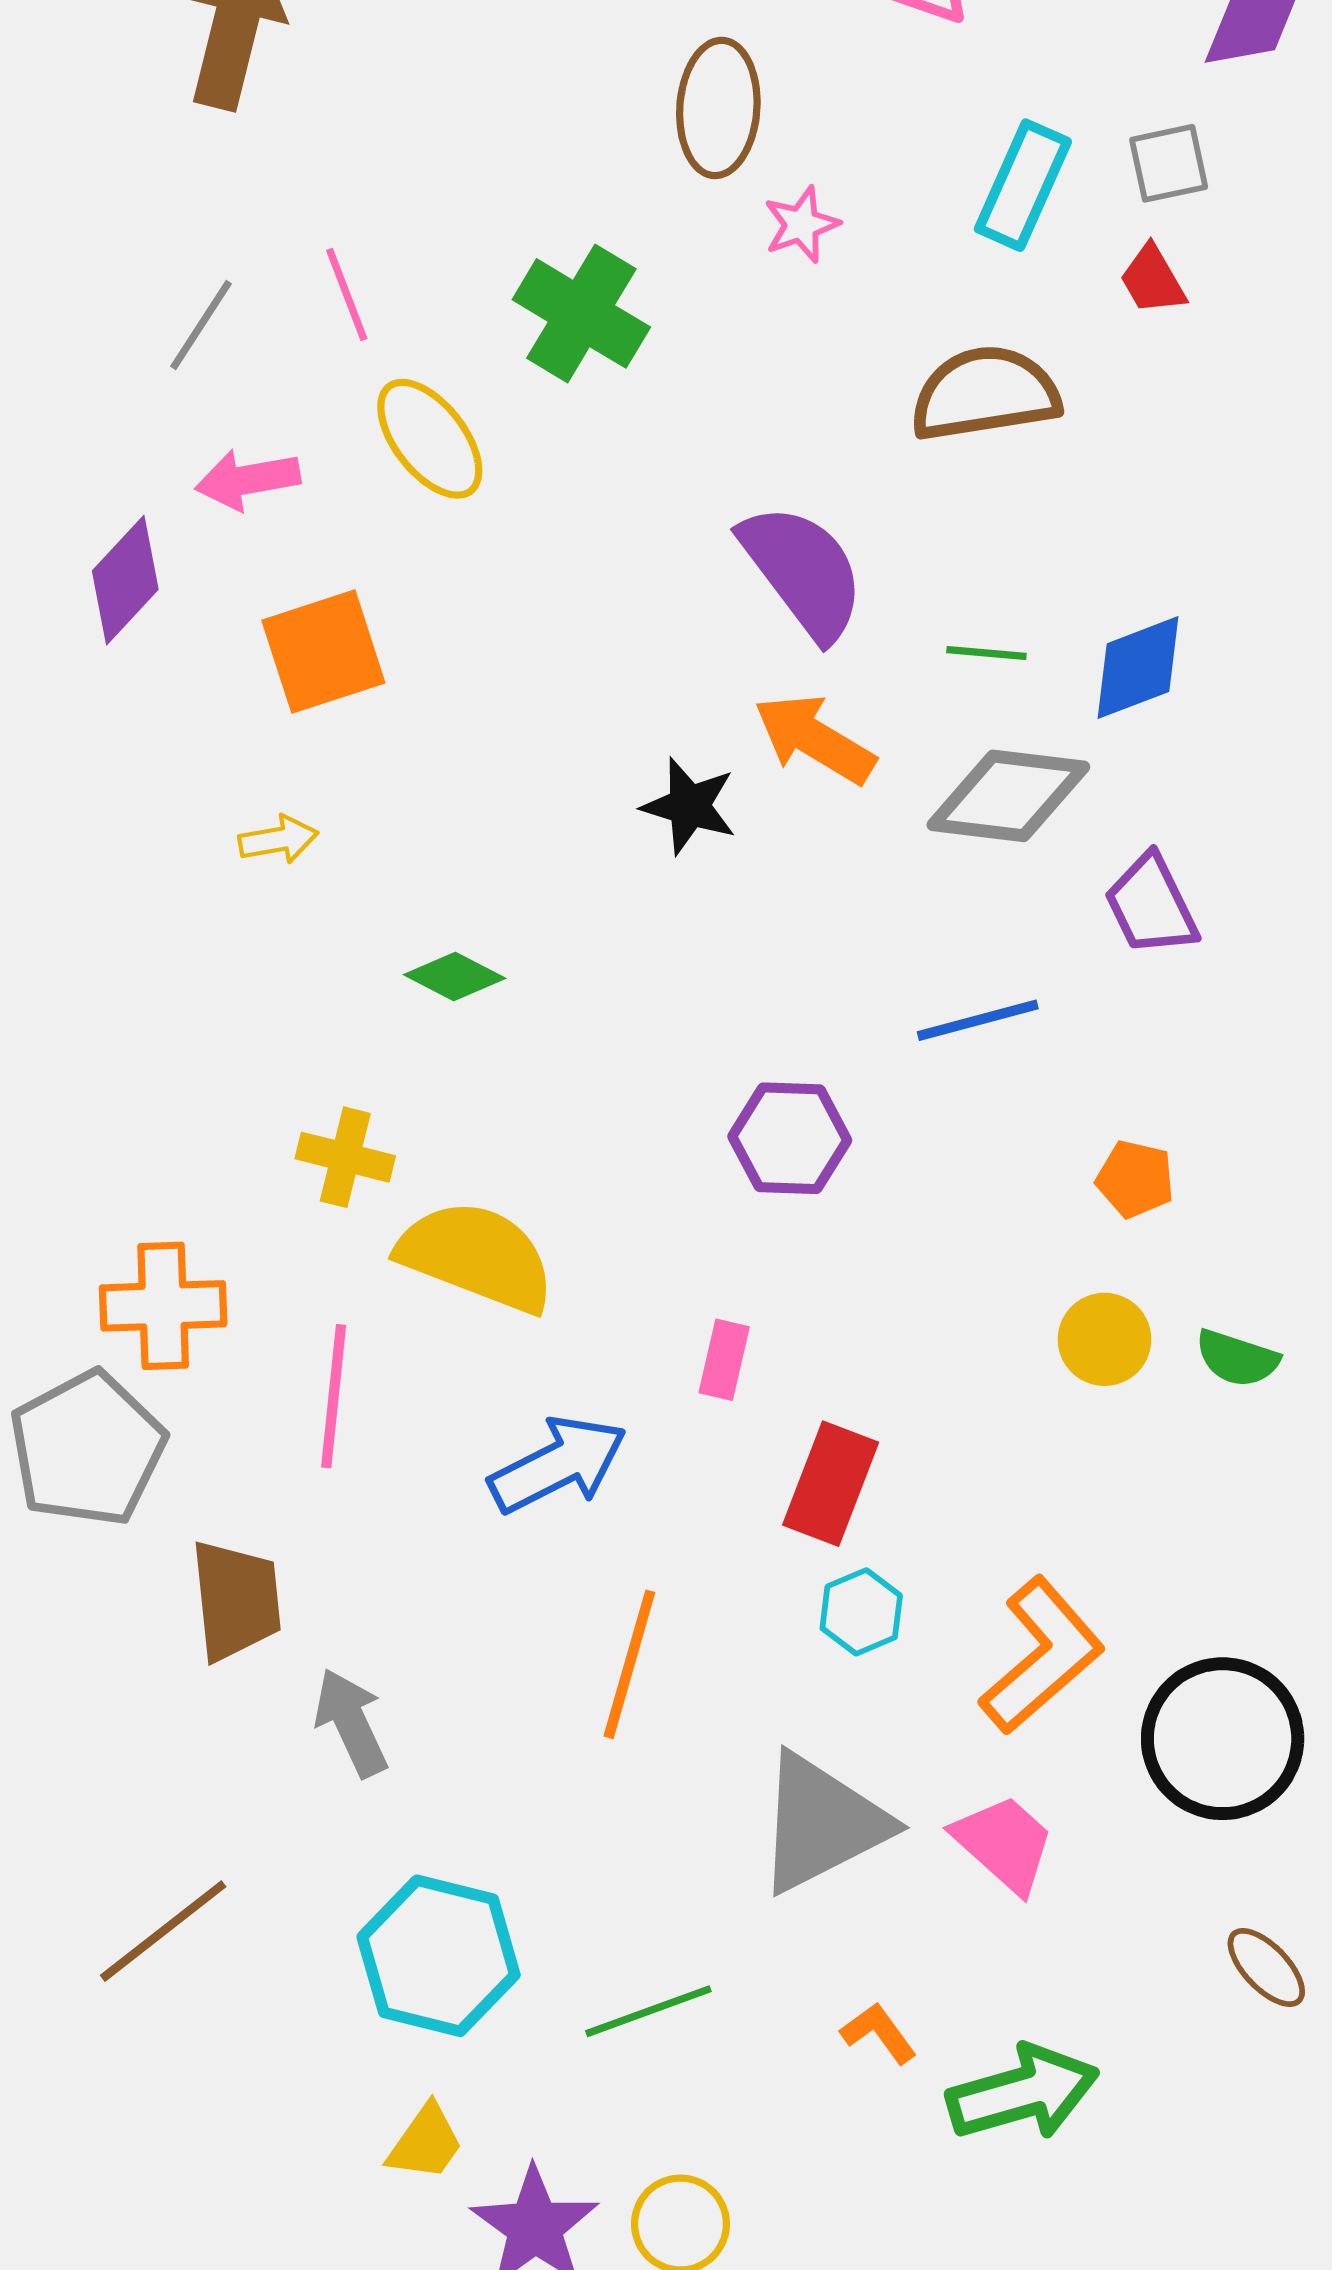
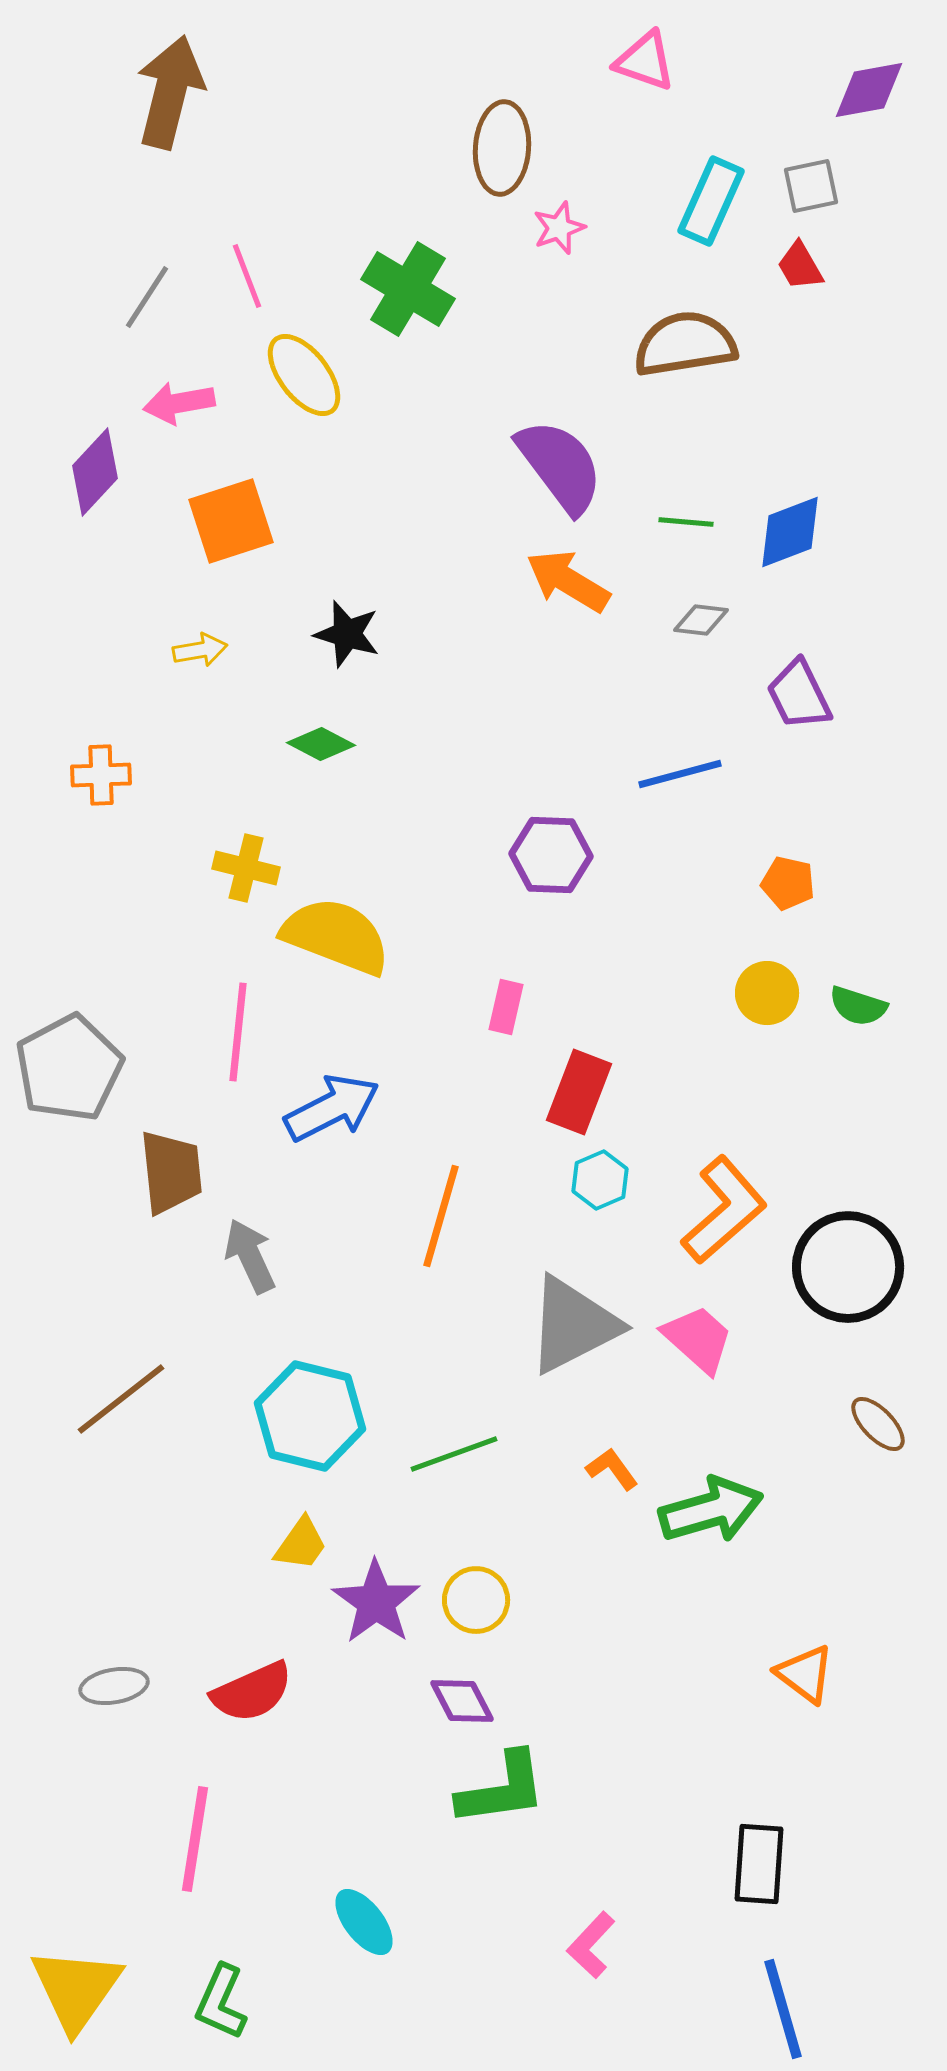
gray diamond: (1008, 796) -> (701, 620), size x0.5
black star: (689, 806) -> (347, 634), moved
orange cross: (163, 1306) -> (101, 775), moved, size x0.7
blue arrow: (558, 1465) -> (332, 1108), moved

